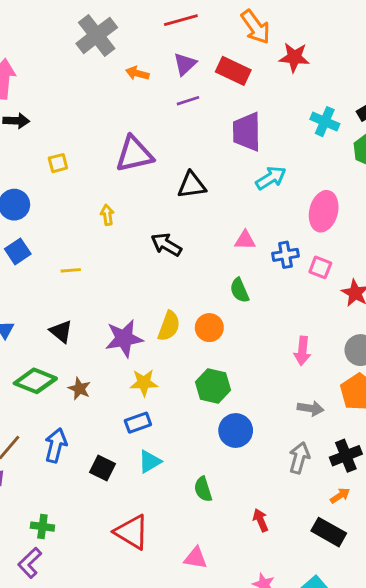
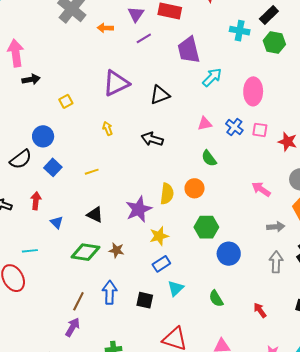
blue cross: (285, 255) -> (234, 127), turned -30
pink arrow: (302, 351) -> (261, 189), turned 132

